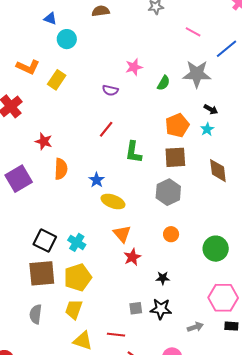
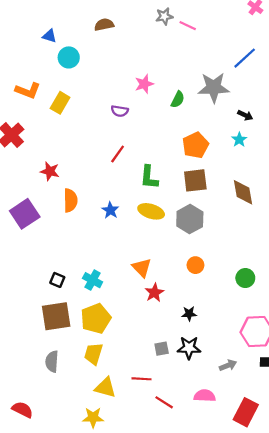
pink line: (193, 32) -> (188, 26), moved
black arrow: (211, 109) -> (245, 115), moved
cyan star: (207, 129) -> (239, 140), moved
yellow ellipse: (113, 201) -> (151, 211), moved
black square: (45, 240) -> (57, 280), size x0.6
green circle: (216, 249) -> (245, 278), size x0.7

